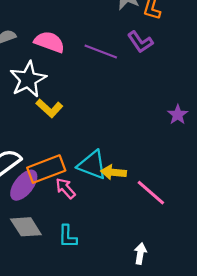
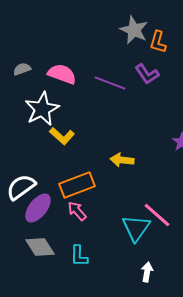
cyan triangle: (92, 165) -> (136, 228), moved, turned 44
orange rectangle: (46, 169) -> (77, 185), moved
yellow arrow: (114, 172) -> (122, 160), moved

